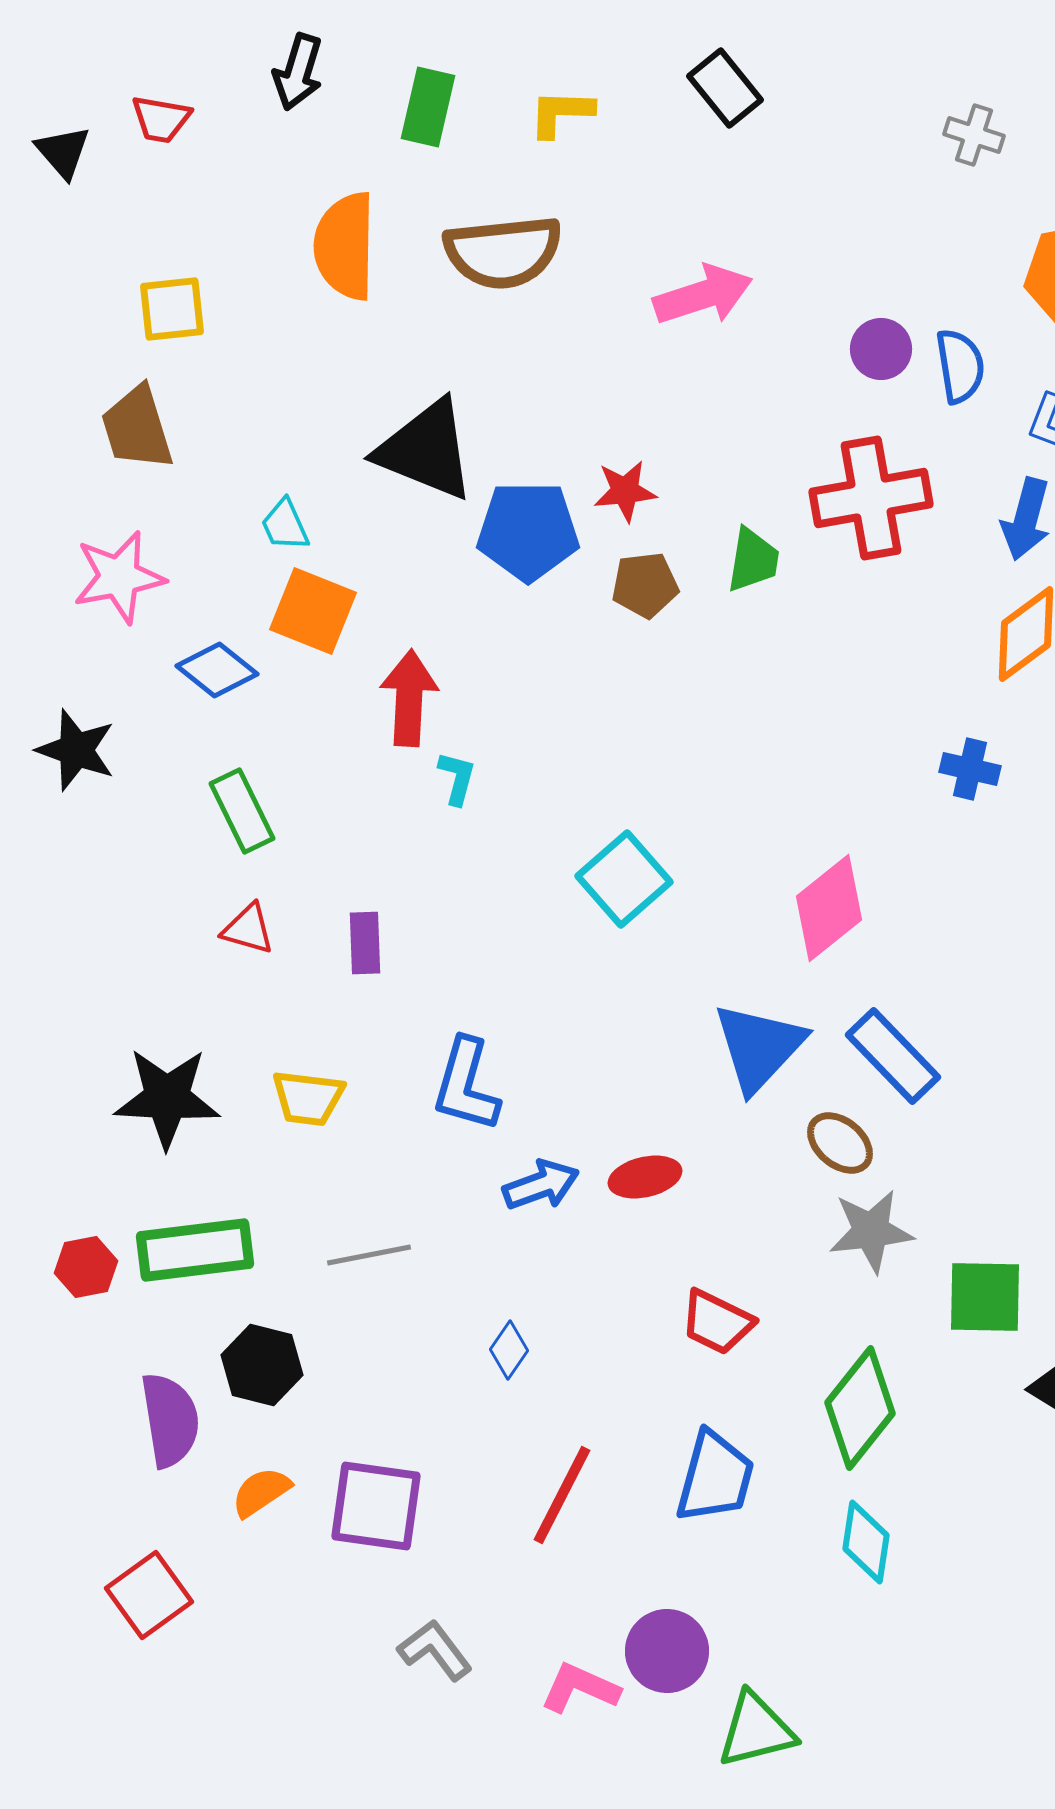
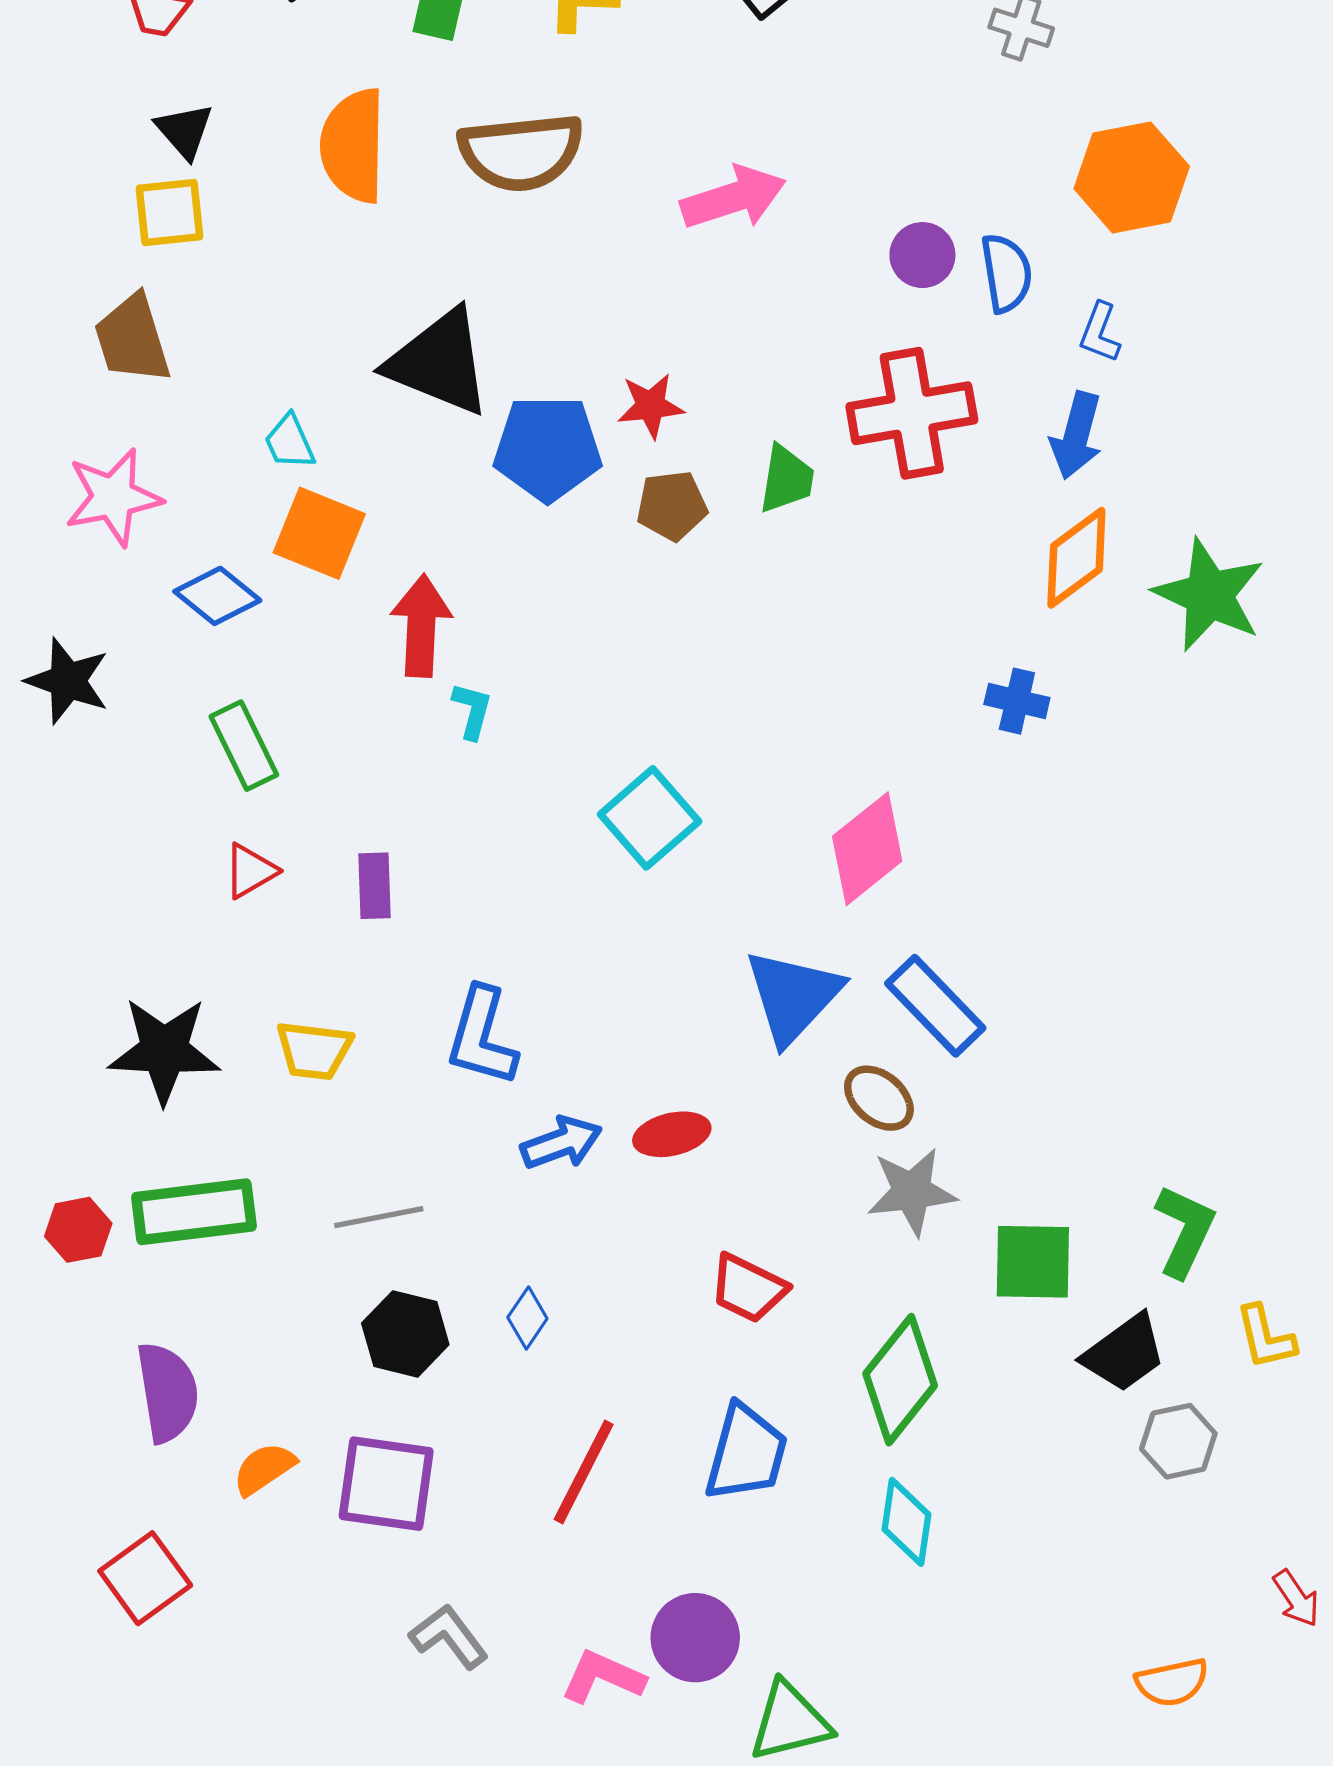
black triangle: (63, 152) -> (184, 131), moved
red triangle: (248, 929) -> (250, 871), turned -46
black hexagon: (262, 1365) -> (405, 1334), moved

